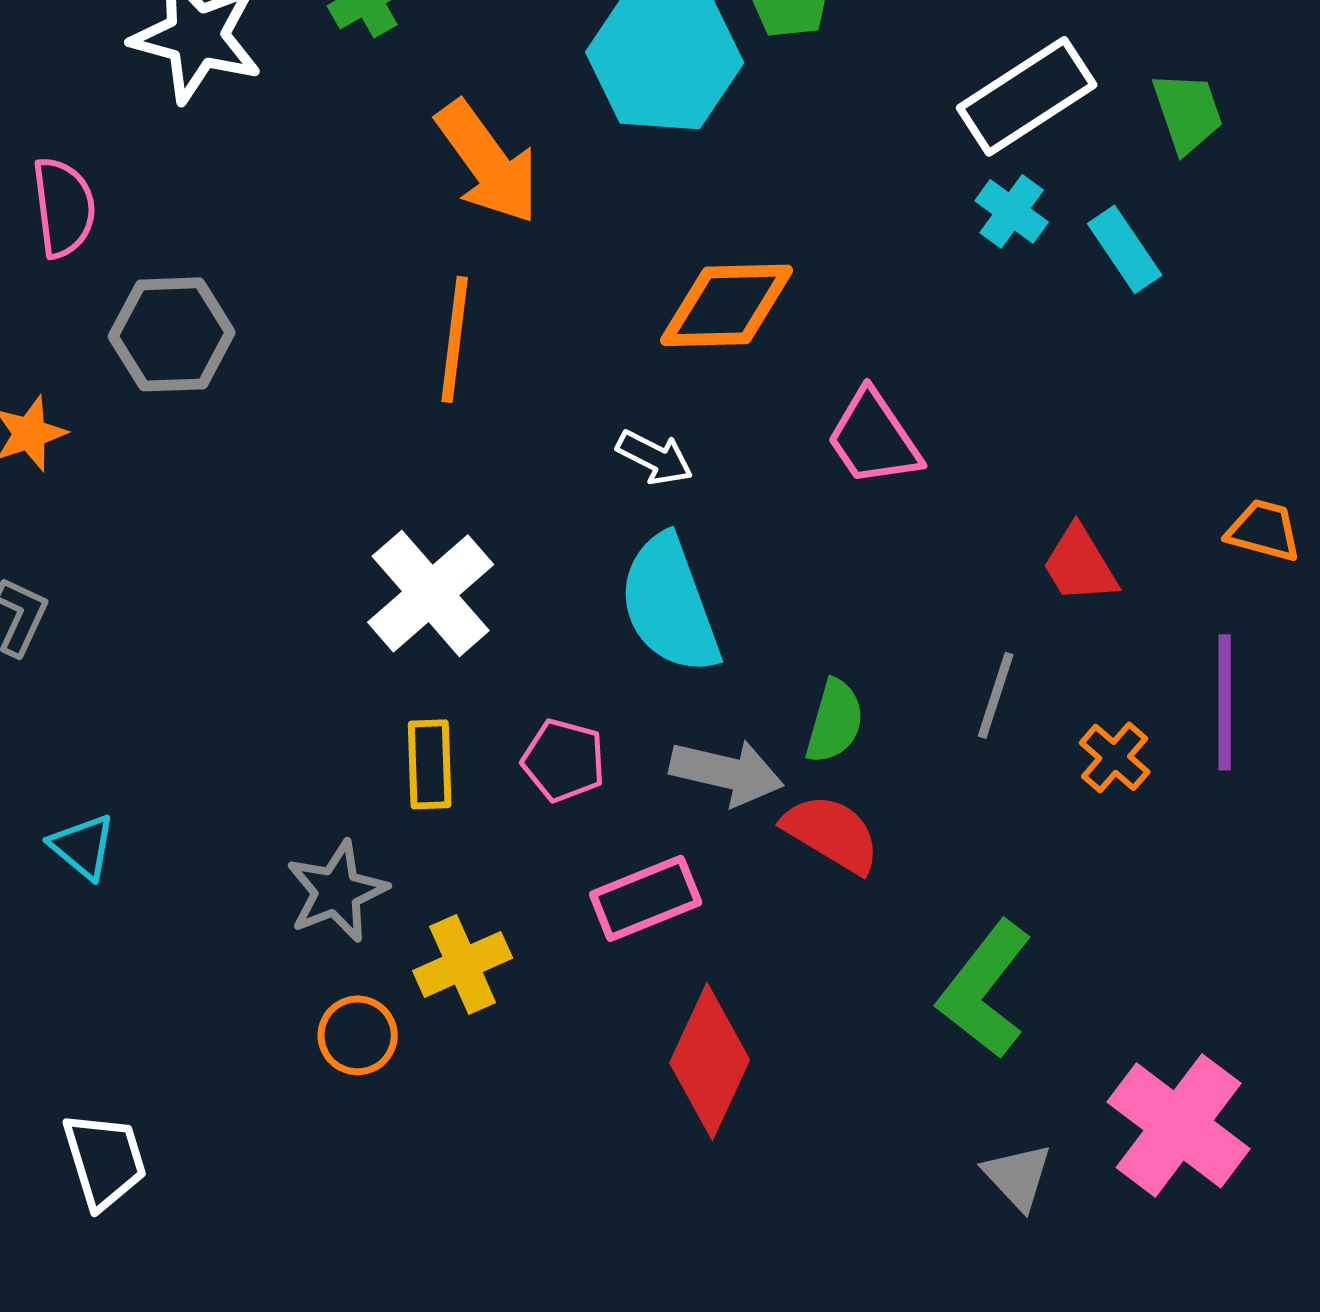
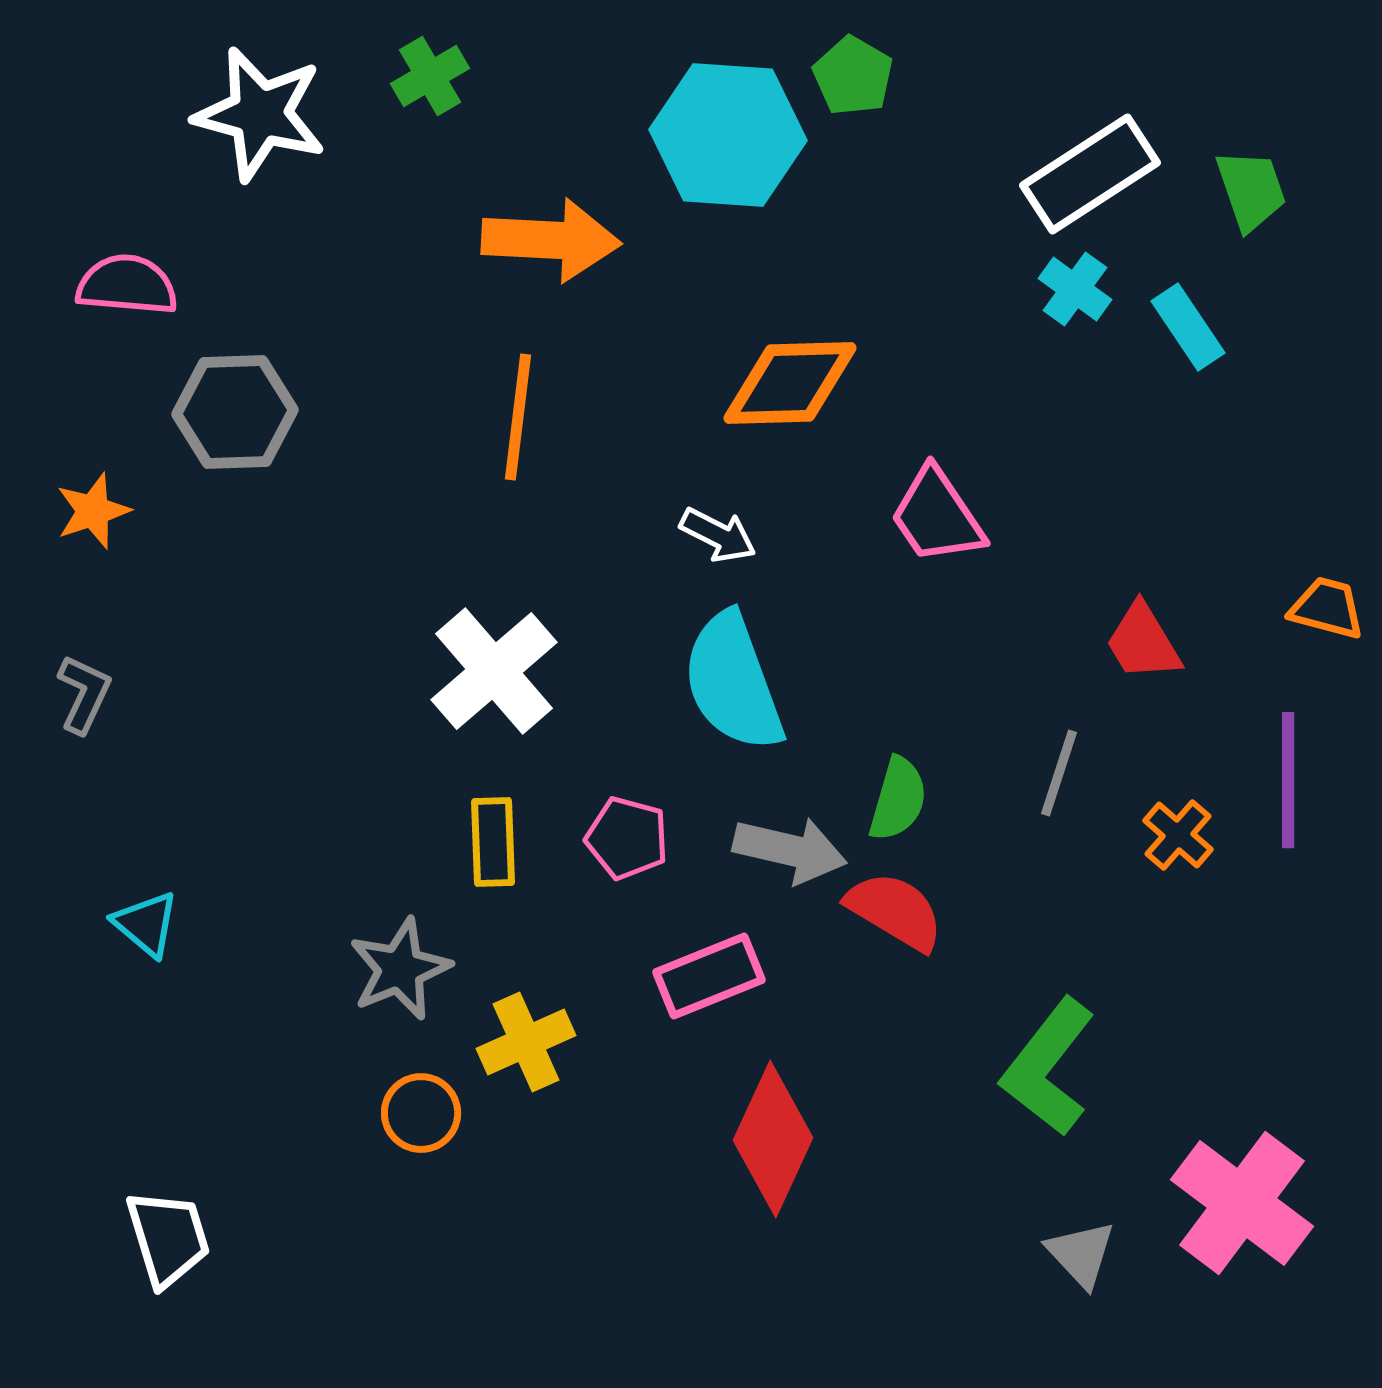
orange arrow: (488, 162) -> (551, 240), turned -51
pink semicircle: (64, 207) -> (127, 285), turned -78

